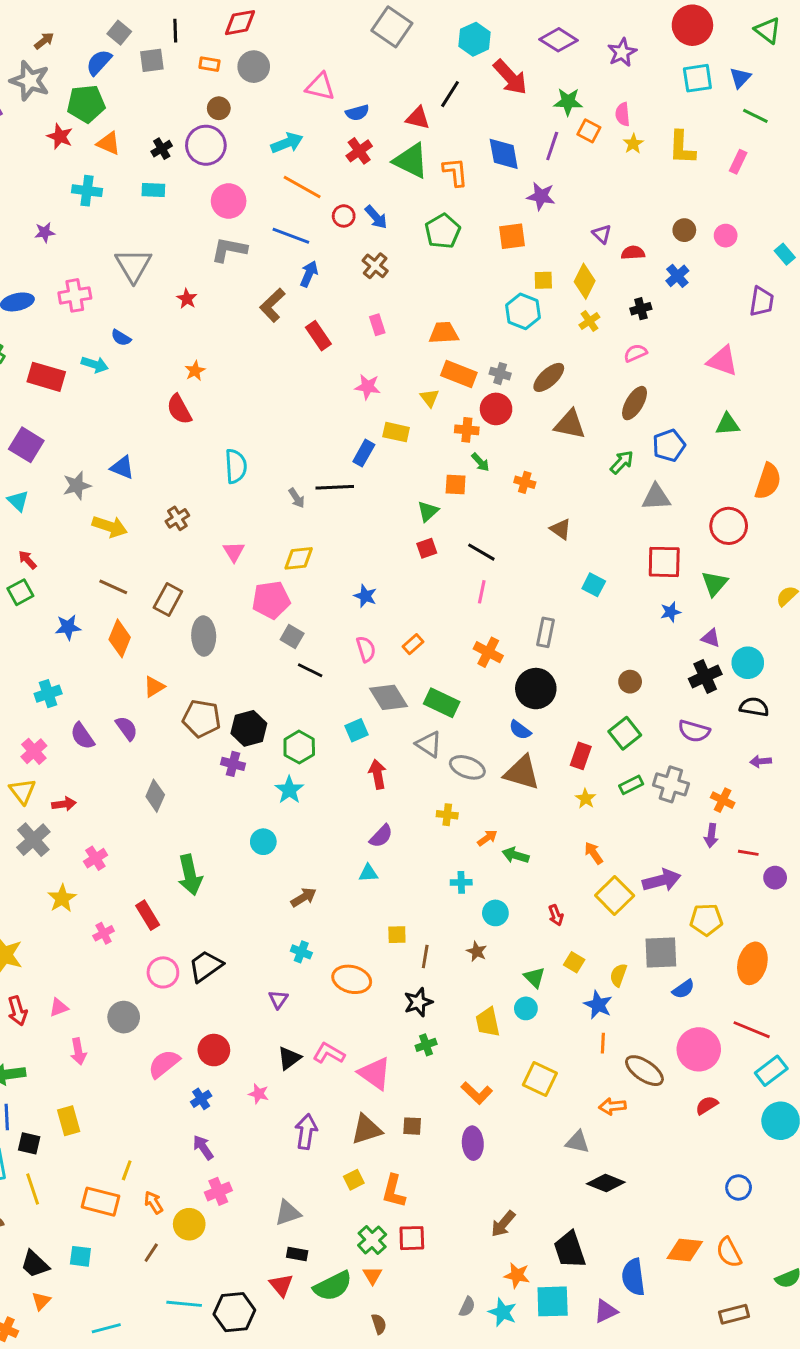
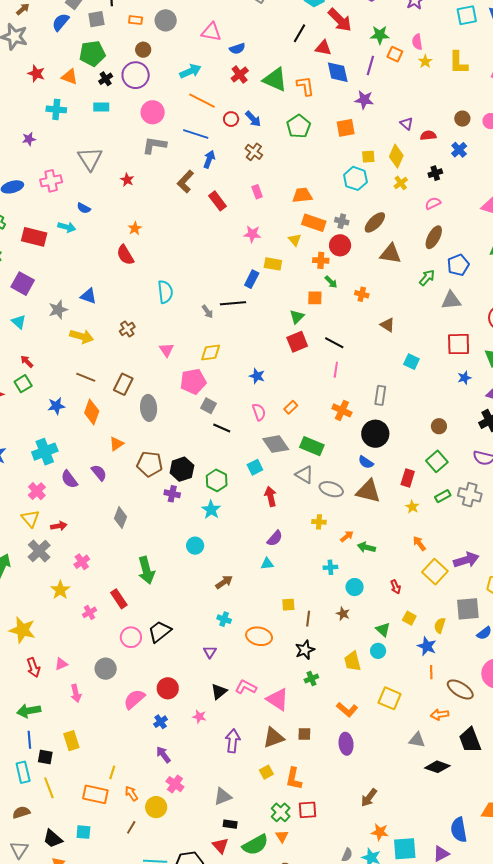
green pentagon: (86, 104) -> (92, 53), moved
red triangle: (418, 118) -> (323, 48), moved
red square: (427, 548) -> (297, 342), size x1.5
cyan cross: (48, 694) -> (45, 452), size x1.4
pink cross: (218, 1191) -> (175, 784), turned -30
black trapezoid: (570, 1250) -> (470, 740), moved

